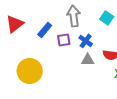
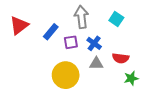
yellow circle: (30, 71) -> (66, 75), moved

